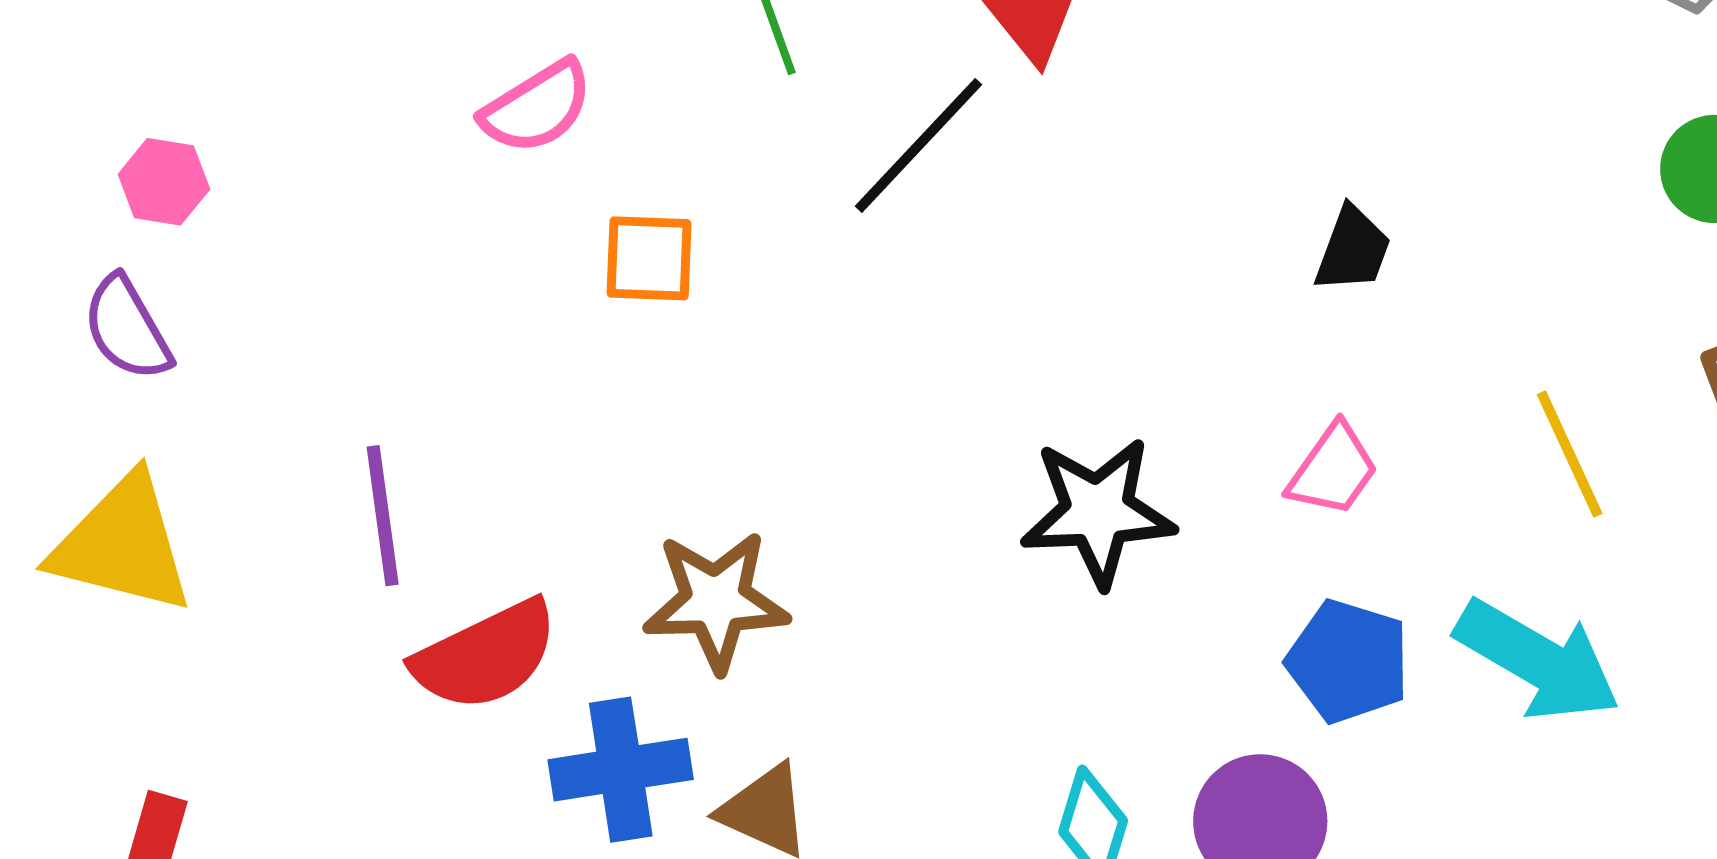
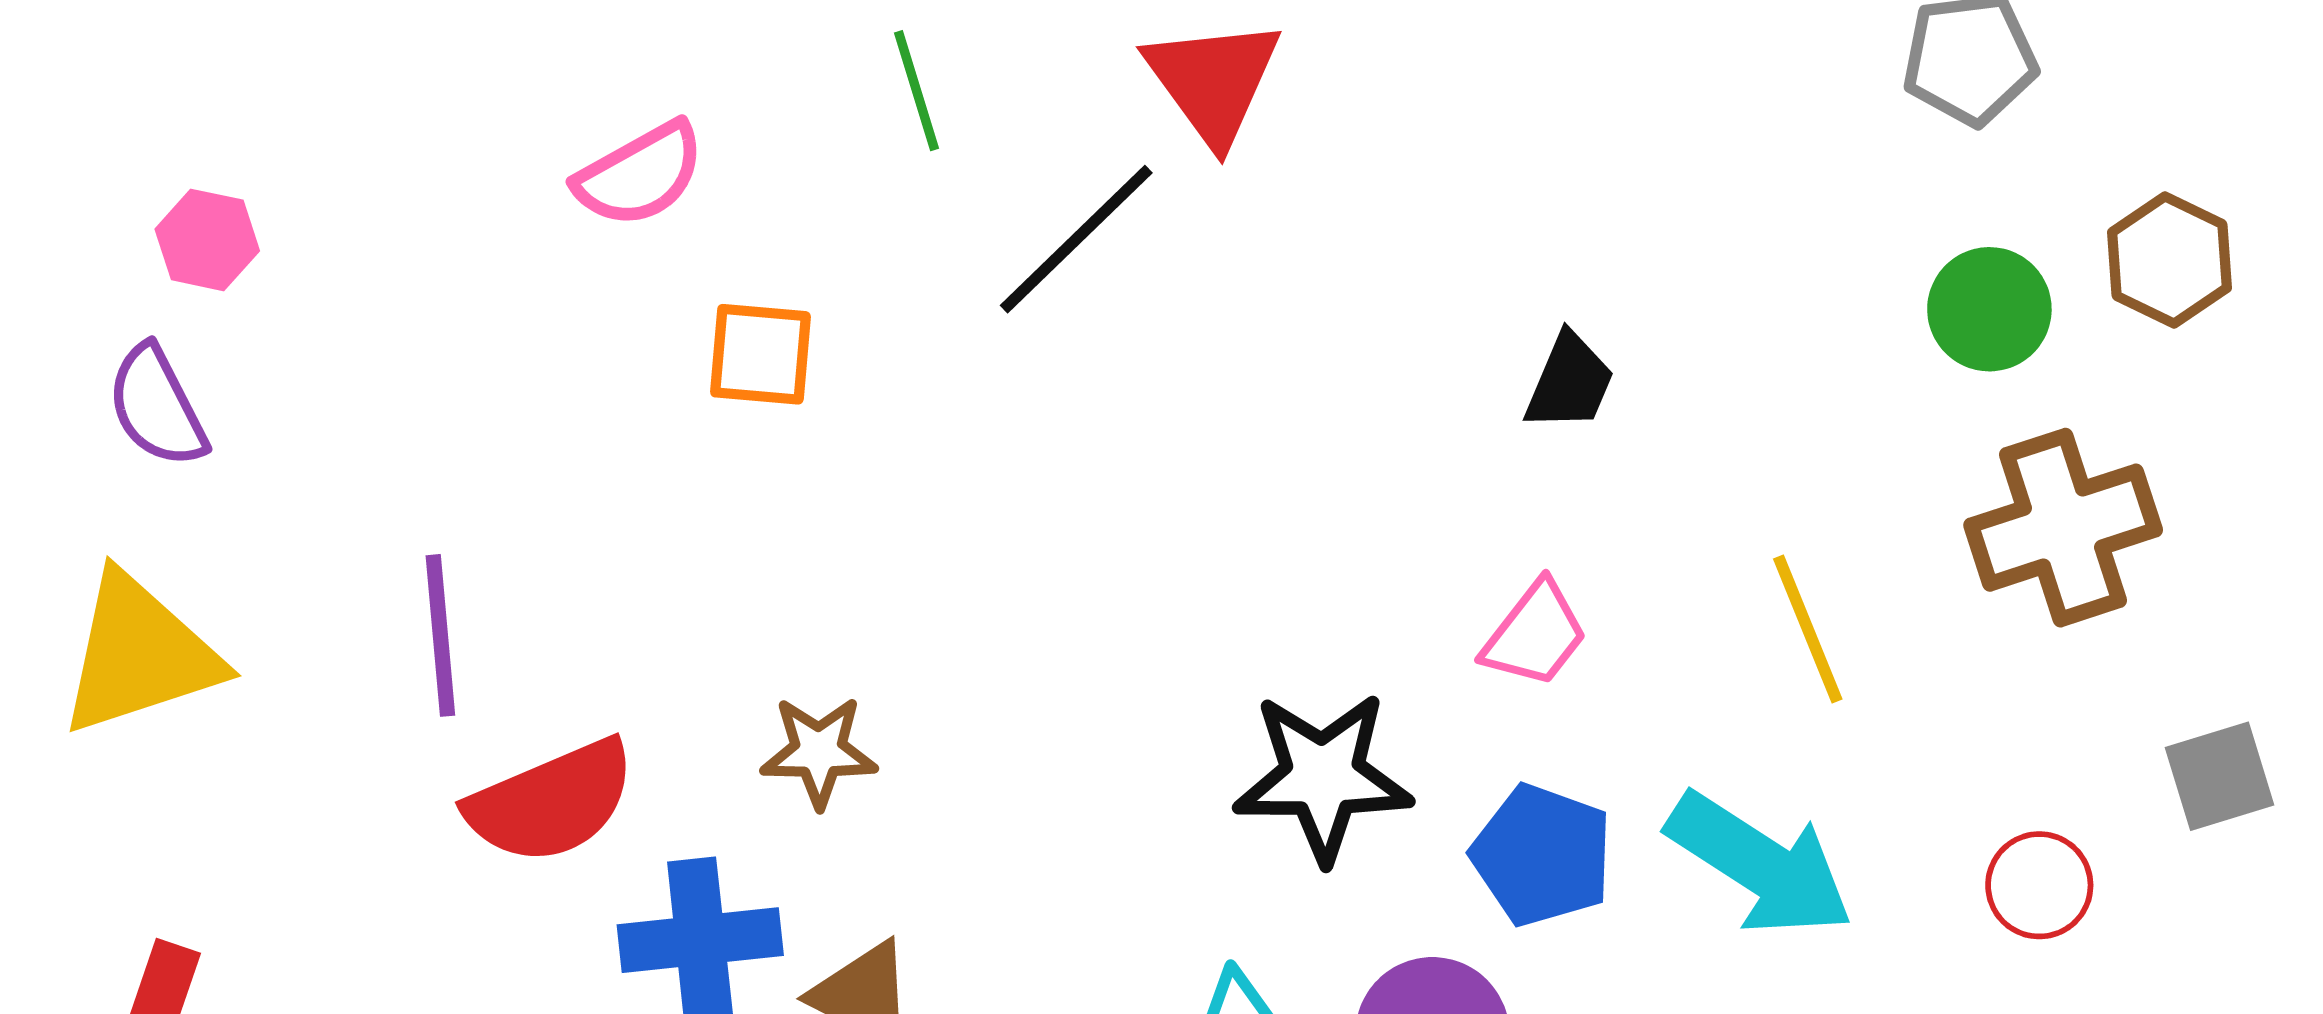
black star: (1098, 512) -> (1323, 777), moved
yellow triangle: (122, 545) -> (139, 655), turned -35
brown star: (716, 601) -> (819, 752), size x0.7

